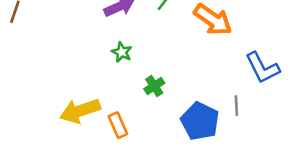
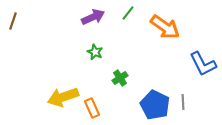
gray line: (236, 106) -> (183, 102), moved

